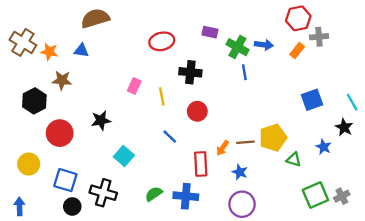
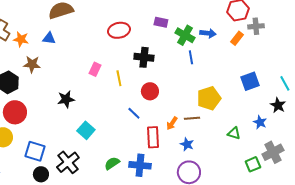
red circle: (60, 133) -> (15, 112), moved
blue line: (170, 137) -> (134, 113), moved
yellow pentagon: (273, 138) -> (209, 98), moved
black cross: (103, 193) -> (68, 162), turned 35
green square: (315, 195) -> (253, 164), size x0.7
gray cross: (342, 196) -> (273, 152), moved, size x1.5

